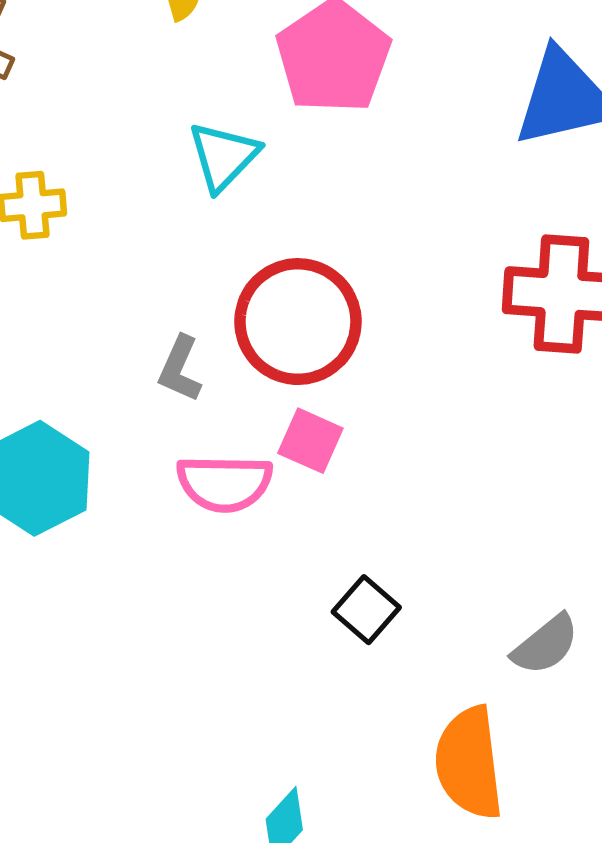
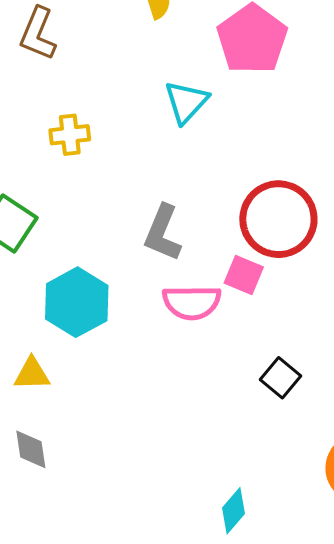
red circle: (298, 322) -> (278, 219), moved
gray L-shape: (180, 369) -> (163, 233), size x1.4

